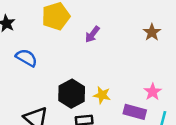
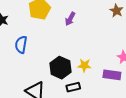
blue semicircle: (26, 58) -> (21, 45), turned -102

